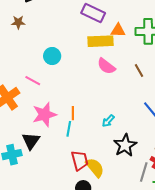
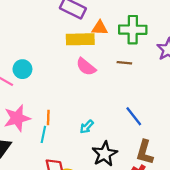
cyan circle: (52, 56) -> (22, 69), moved
brown line: (139, 70) -> (124, 63), moved, turned -56

